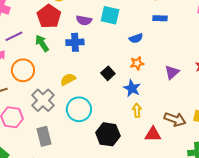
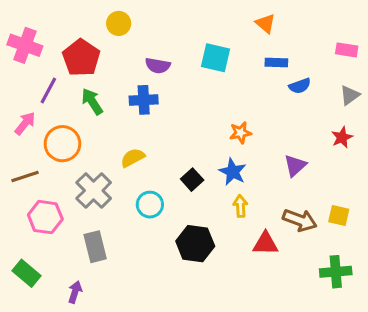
cyan square: (110, 15) -> (215, 58), moved
red pentagon: (49, 16) -> (81, 58), moved
purple line: (14, 36) -> (48, 91), turned -36
blue semicircle: (136, 38) -> (300, 86), moved
purple triangle: (172, 72) -> (295, 166), moved
black square: (108, 73) -> (192, 180), moved
cyan circle: (79, 109) -> (150, 205), size x0.7

